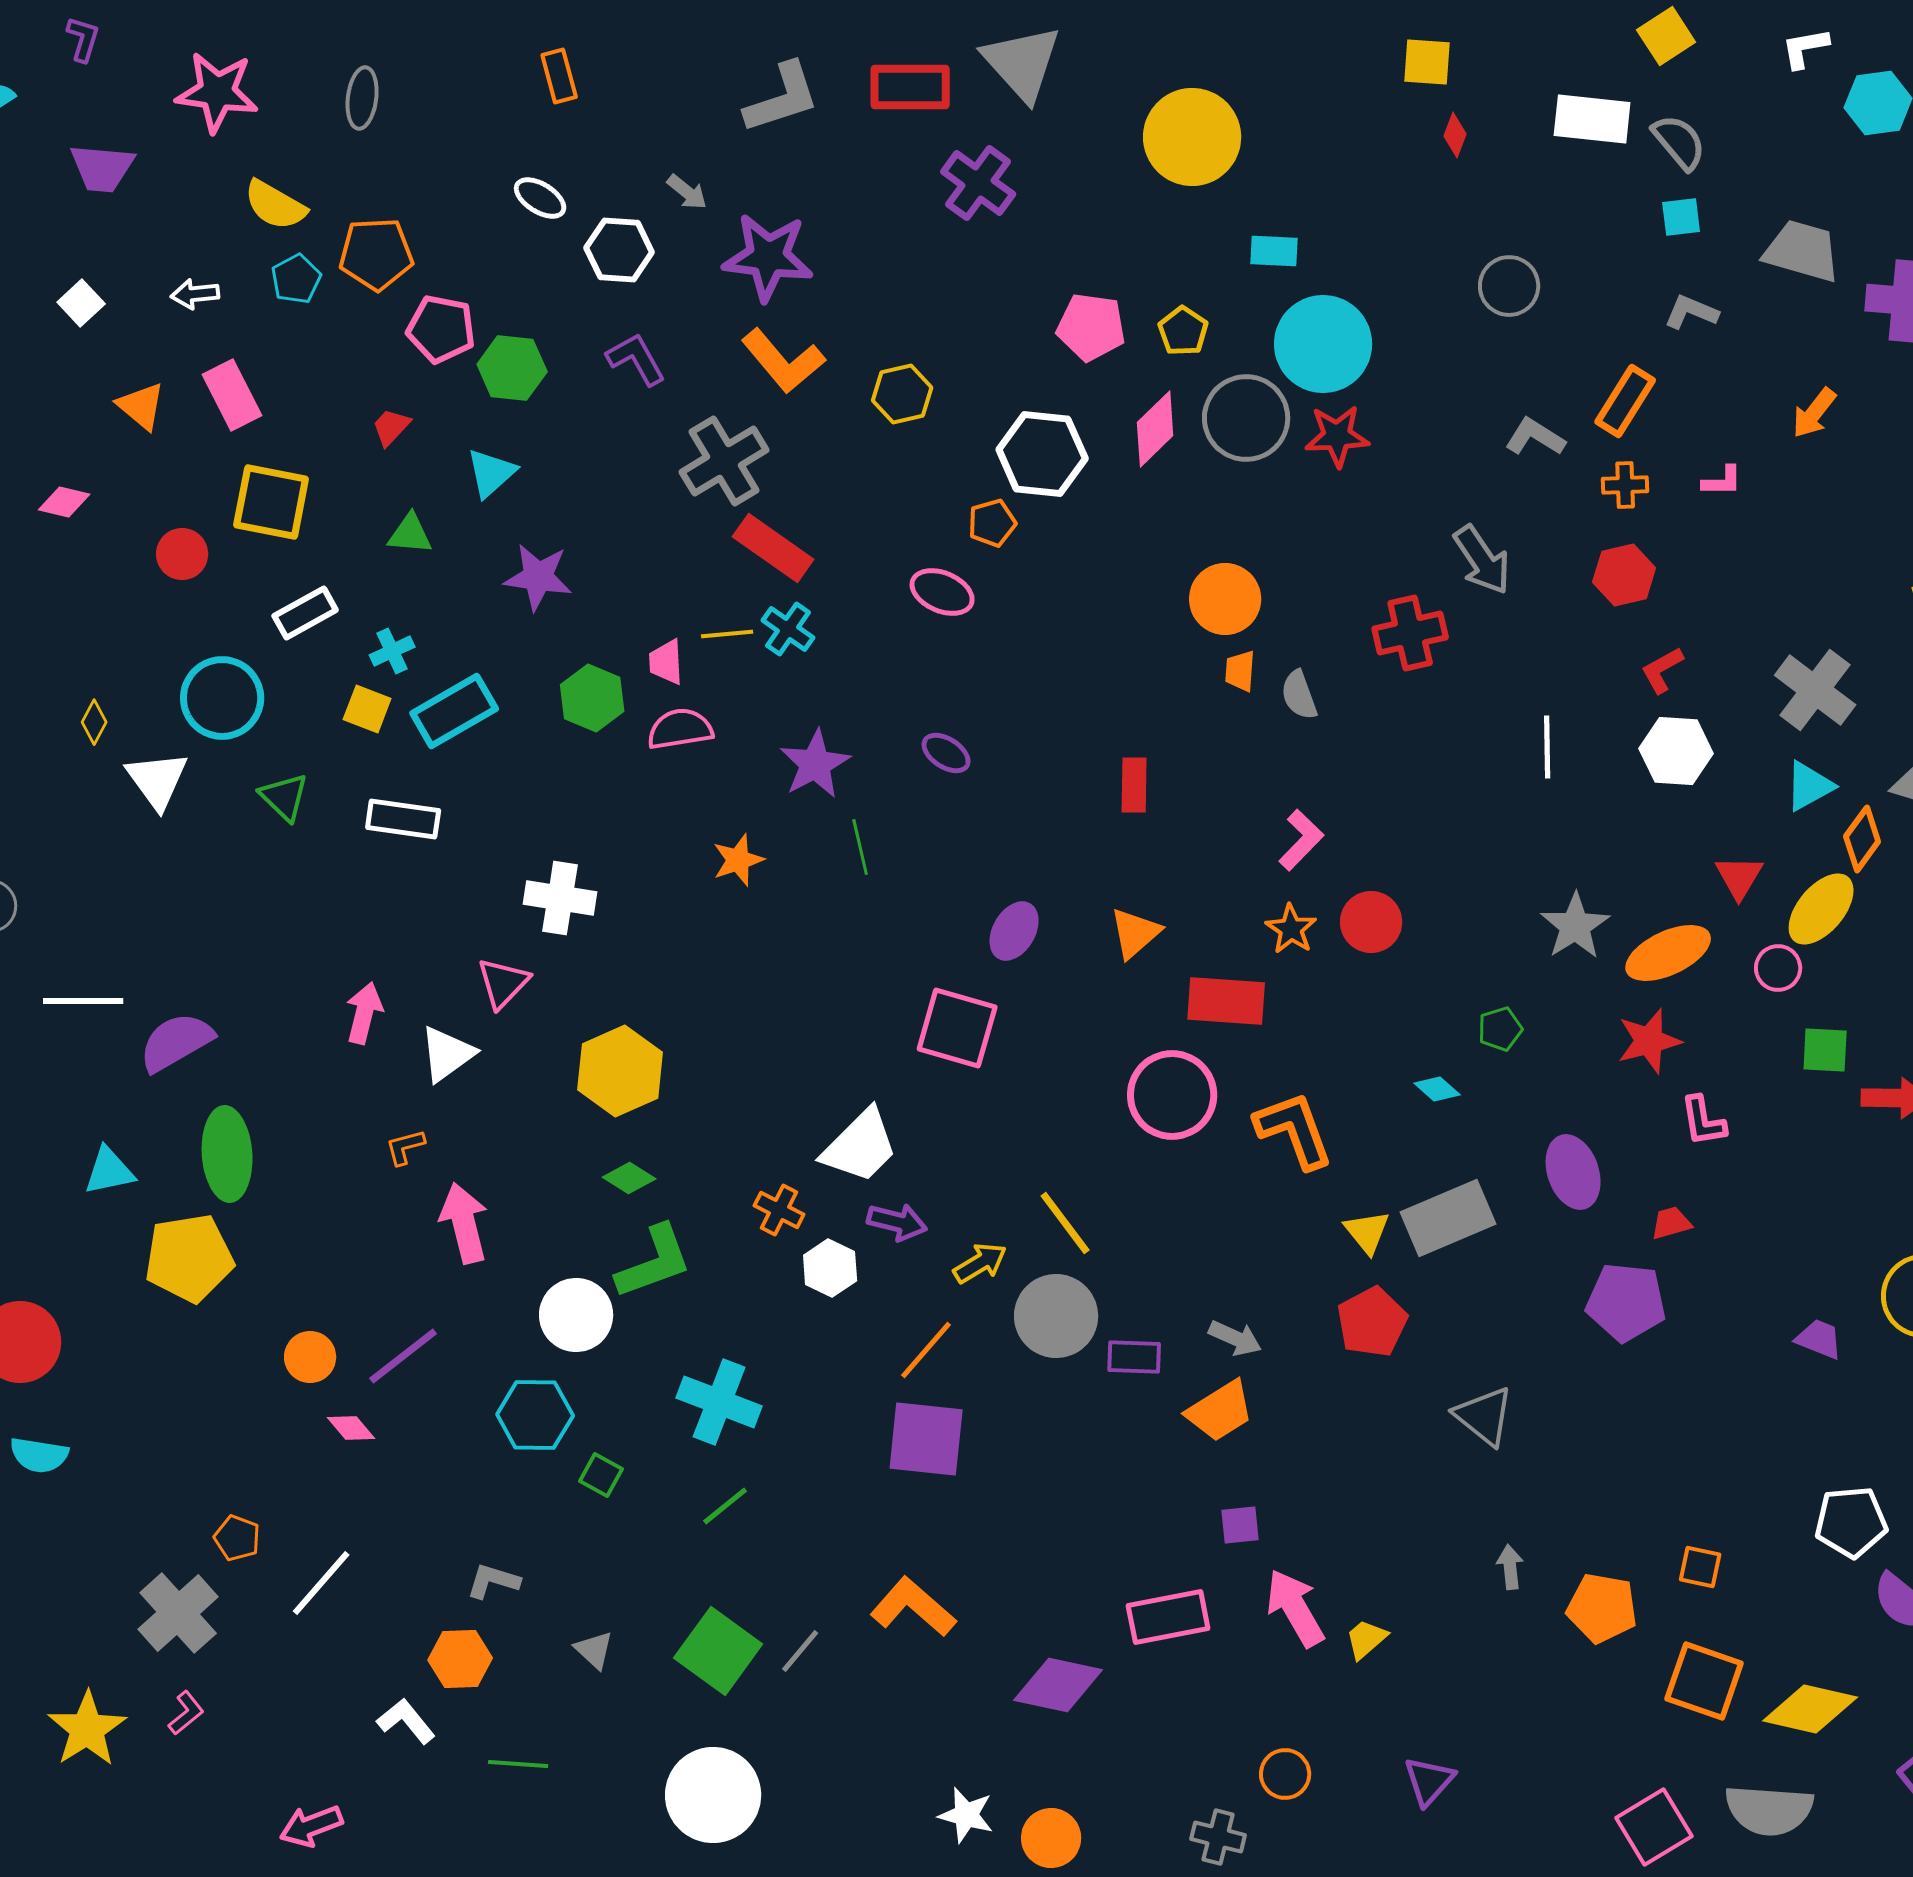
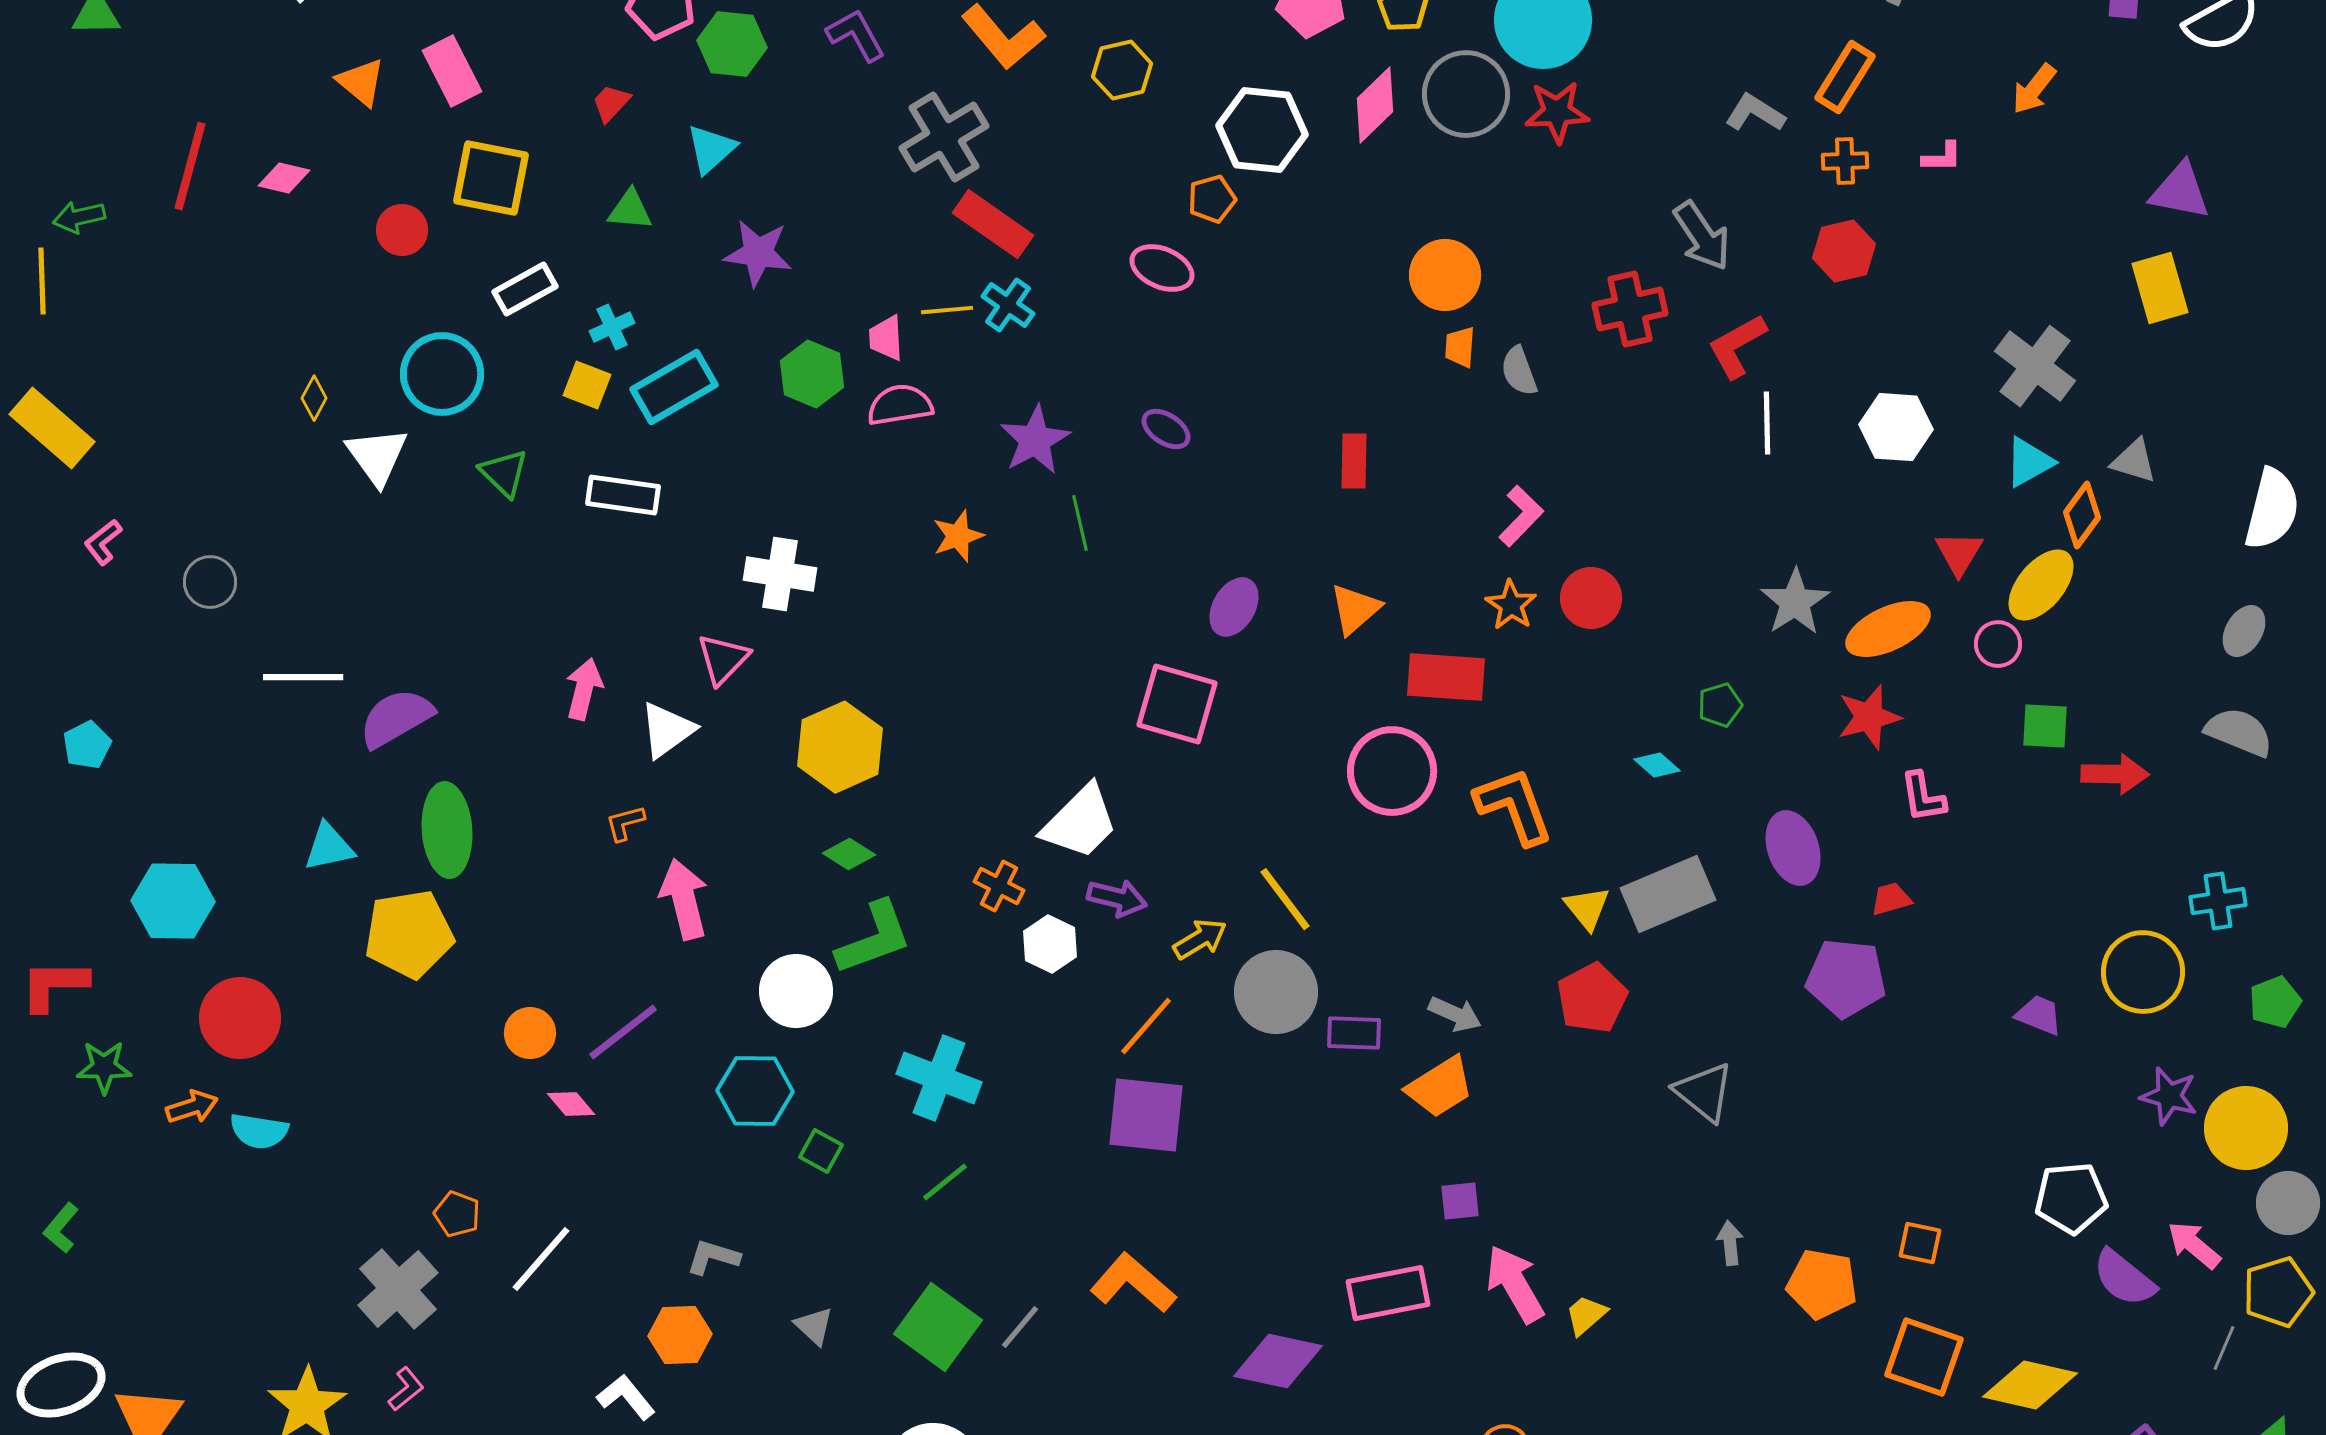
red L-shape: (1662, 670) -> (1737, 346), moved, size x1.4

